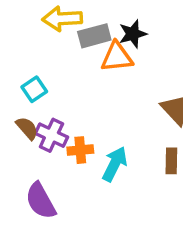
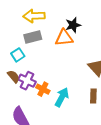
gray rectangle: (94, 36) -> (33, 37), moved
orange cross: (80, 150) -> (43, 89), turned 32

